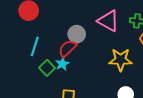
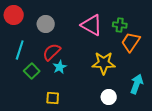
gray circle: (77, 34) -> (46, 24), moved
cyan star: (62, 64) -> (60, 67), moved

